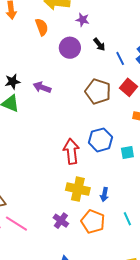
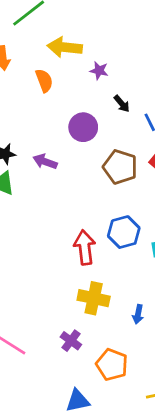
purple circle: (70, 48) -> (83, 127), moved
blue arrow: (104, 195) -> (138, 314), moved
orange pentagon: (93, 222) -> (112, 365), moved

